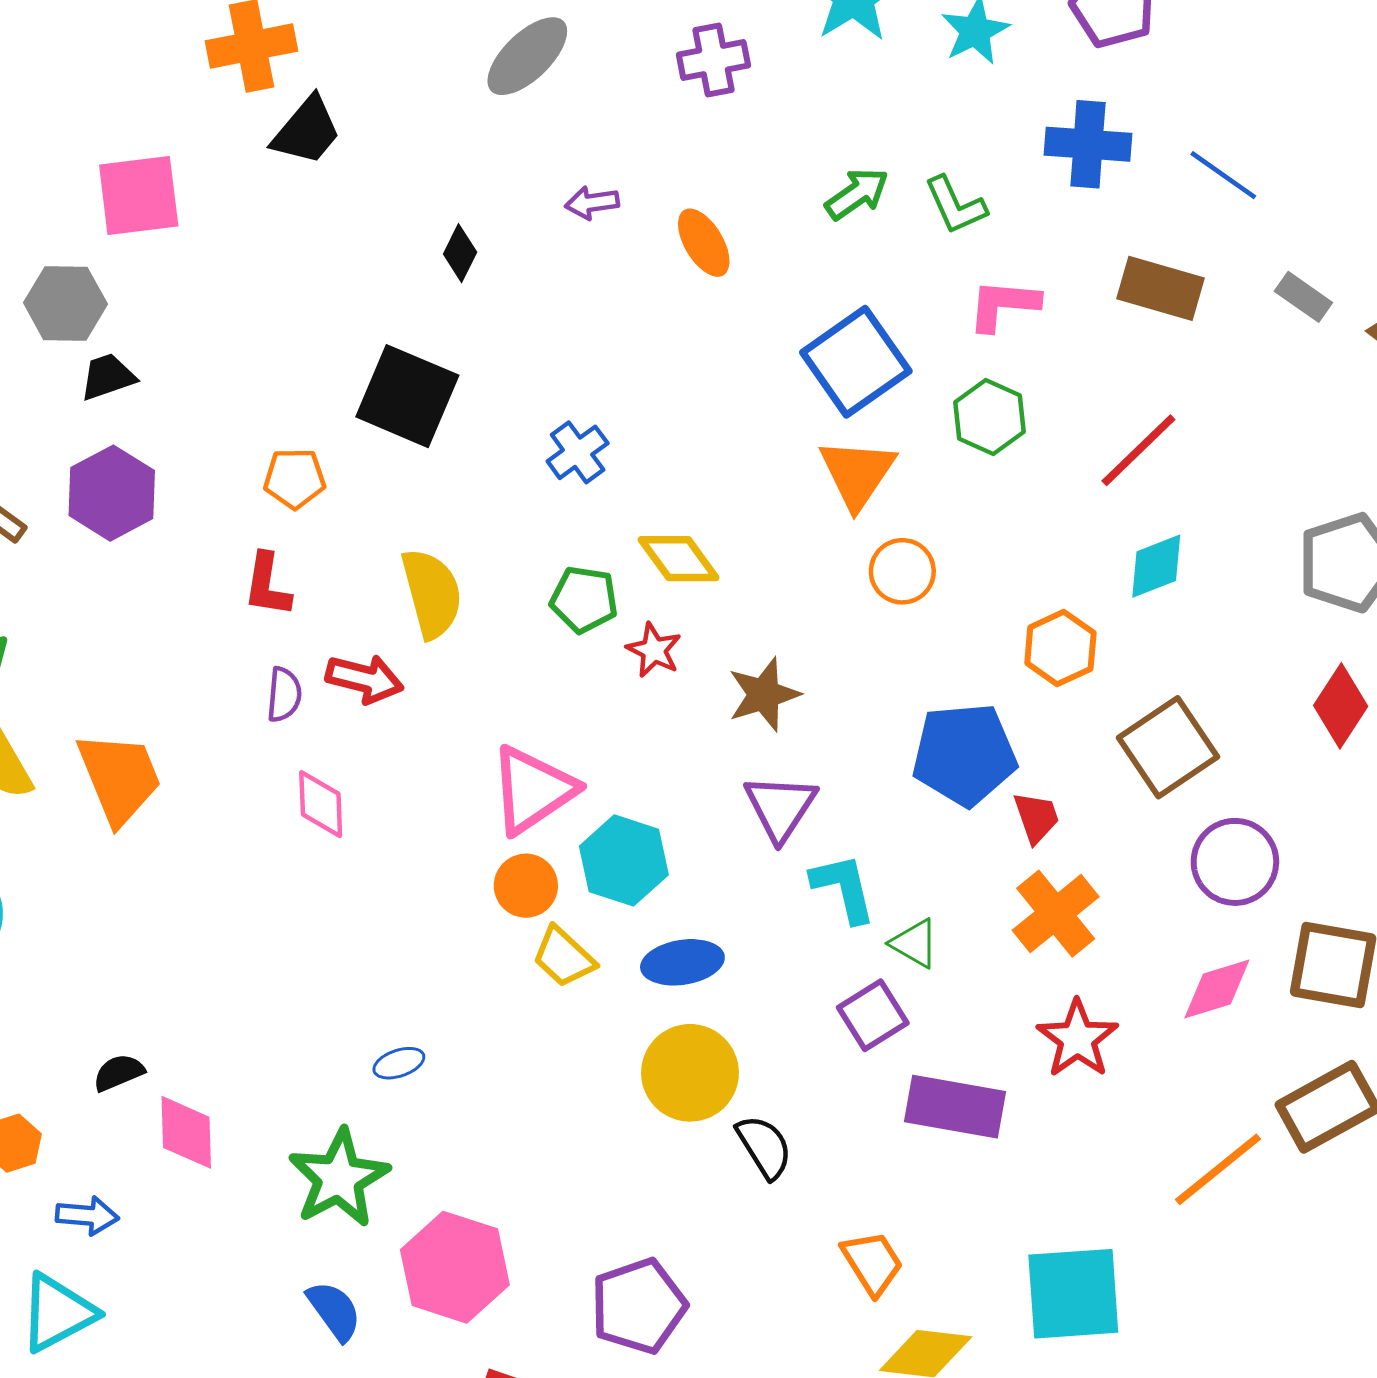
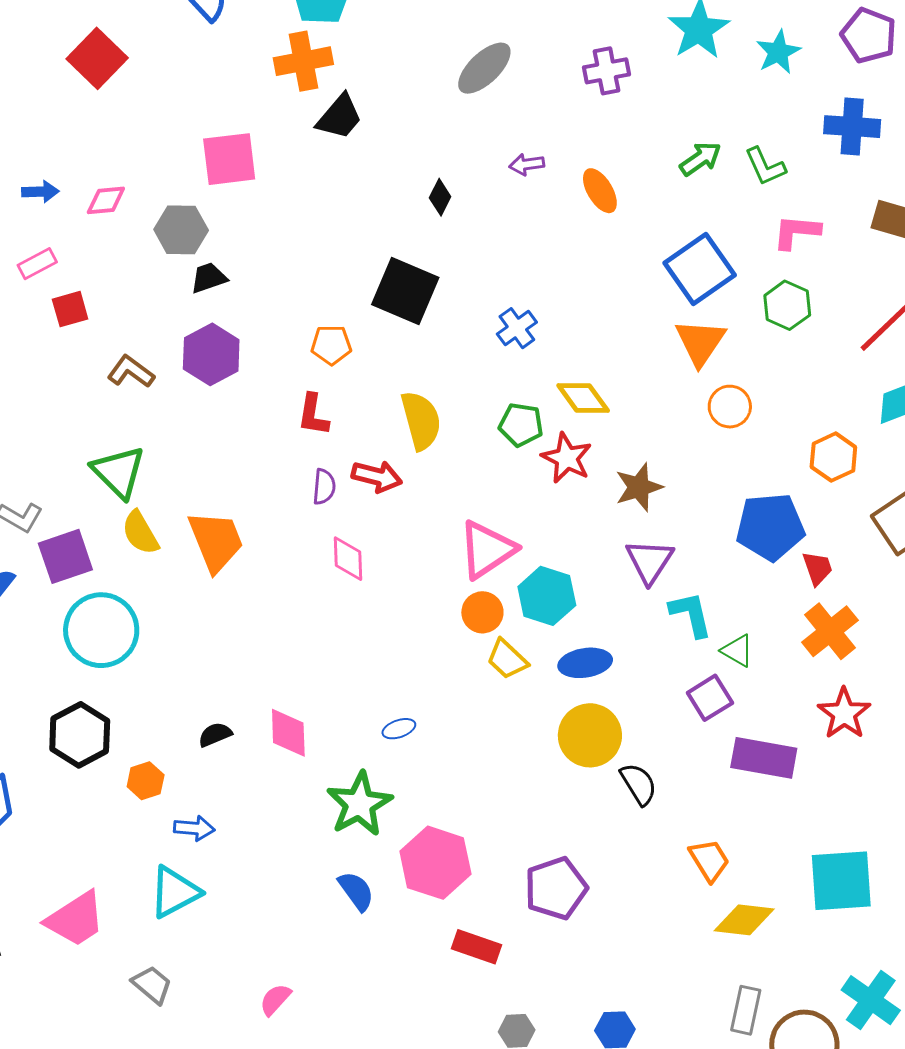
red star: (654, 650) -> (567, 458), size x1.4
pink diamond: (186, 1132) -> (288, 733), moved

